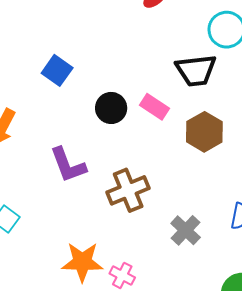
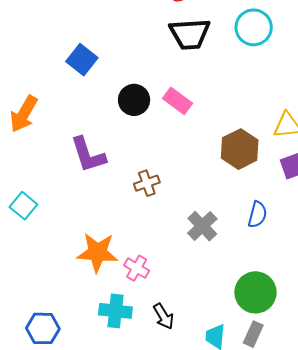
black trapezoid: (196, 70) -> (190, 34), moved
brown hexagon: (204, 132) -> (240, 149), moved
brown cross: (128, 190) -> (147, 183), size x0.6

